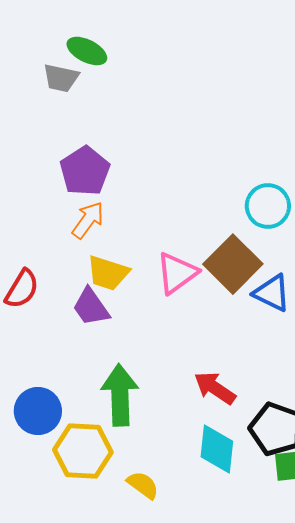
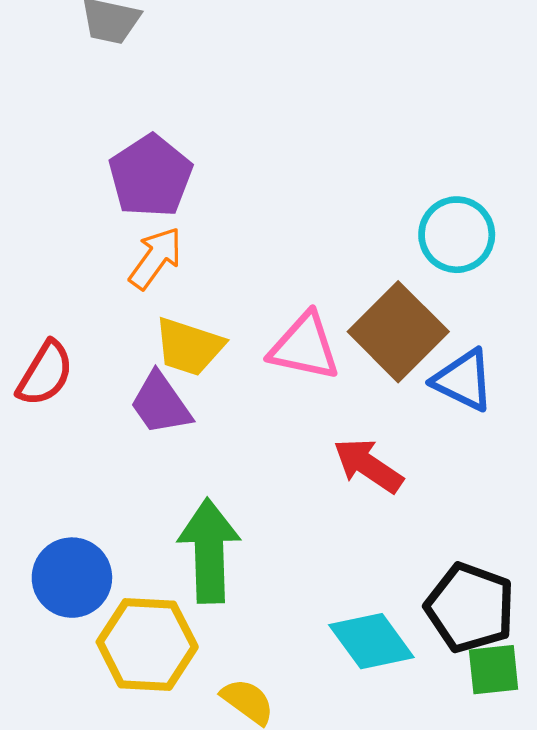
pink triangle: (177, 273) -> (304, 347), turned 48
red arrow: (215, 388) -> (368, 465), moved
cyan diamond: (217, 449) -> (371, 641), turned -42

